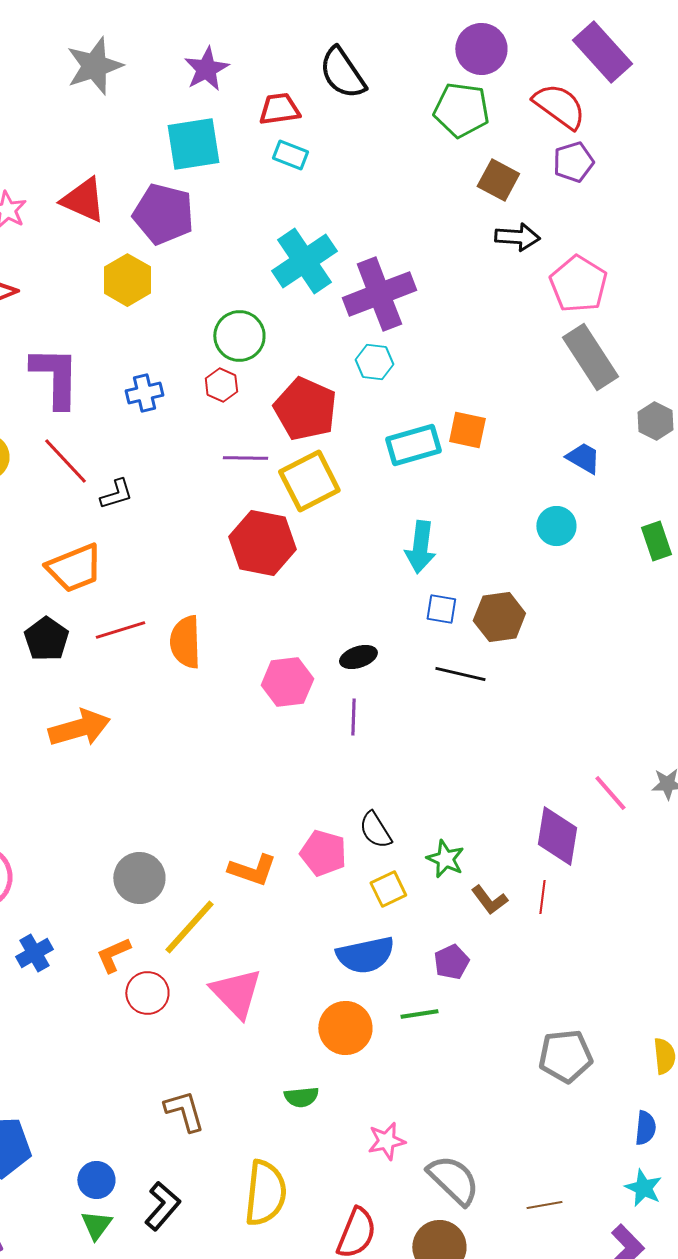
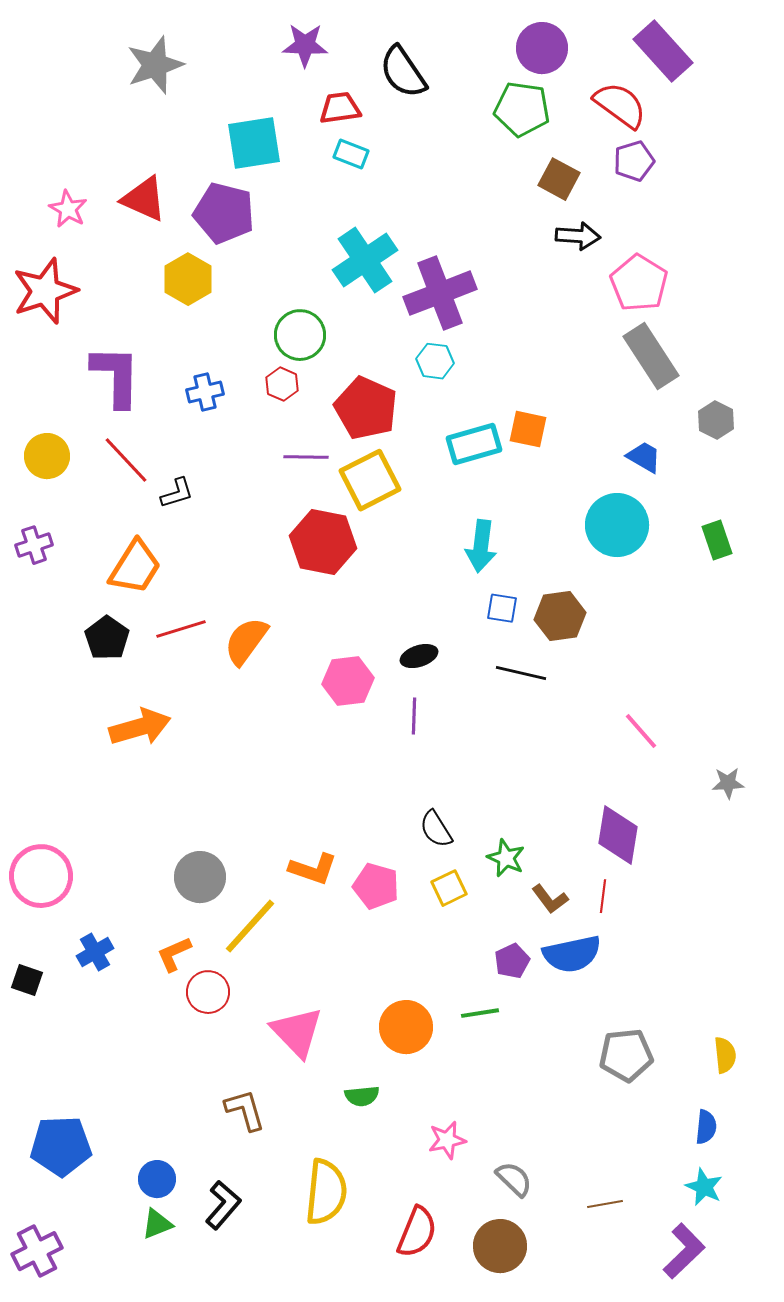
purple star: (206, 69) -> (305, 45), moved, turned 30
cyan circle: (556, 526) -> (617, 525), size x1.6
orange trapezoid: (74, 568) -> (135, 567), turned -36
orange semicircle: (185, 642) -> (246, 641), turned 38
pink line: (610, 793) -> (641, 731), moved
pink pentagon: (323, 853) -> (376, 886), moved
blue semicircle: (365, 955) -> (572, 954), moved
pink triangle: (236, 993) -> (297, 1032), moved
gray semicircle: (453, 1180) -> (514, 1179), size x0.7
green triangle: (96, 1225) -> (157, 1224), turned 32

